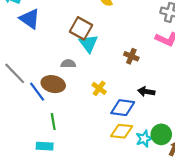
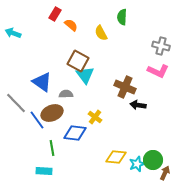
blue triangle: (30, 19) -> (42, 82), moved
brown cross: (131, 56) -> (125, 87), size x1.5
brown ellipse: (53, 84) -> (52, 113), turned -35
black arrow: (146, 92) -> (138, 105), moved
blue diamond: (123, 108) -> (75, 133), moved

